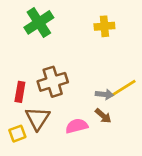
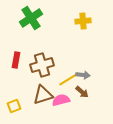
yellow line: (123, 88) -> (69, 79), moved
red rectangle: (20, 92) -> (16, 60), moved
brown triangle: (38, 118) -> (43, 95), moved, turned 40

